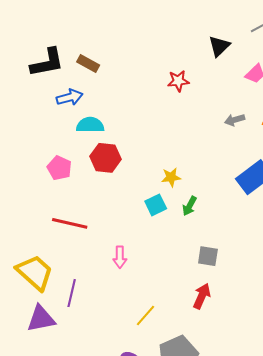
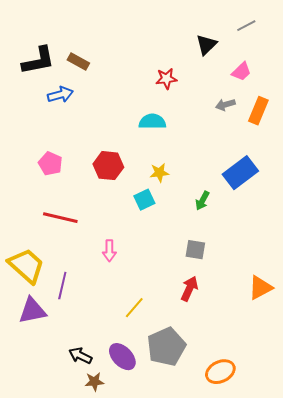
gray arrow: (235, 120) -> (225, 105), moved
cyan semicircle: (90, 125) -> (152, 122), moved
red hexagon: (106, 158) -> (108, 166), moved
green arrow: (190, 206) -> (202, 201), moved

